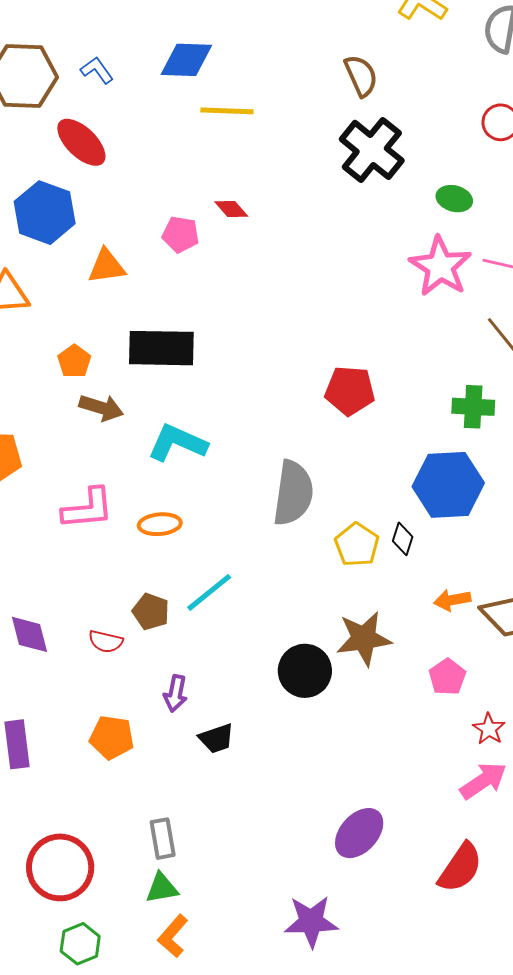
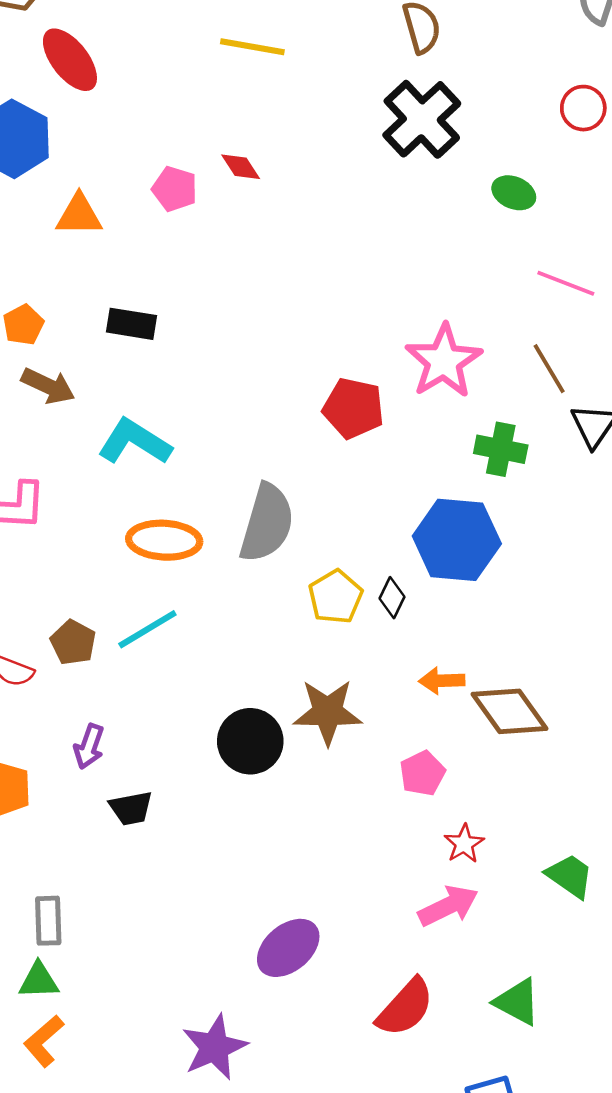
pink star: (440, 266) -> (444, 361), moved
black rectangle: (161, 348) -> (132, 324), size x0.6
orange ellipse: (160, 524) -> (164, 540), moved, size x1.4
purple star: (311, 922) -> (214, 1047), turned -30

